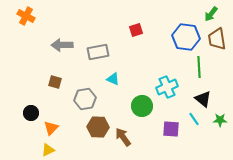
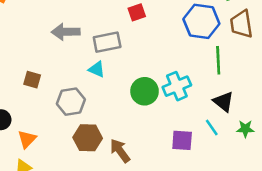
gray arrow: (62, 45) -> (66, 32), moved
gray rectangle: (98, 52) -> (107, 42), moved
cyan triangle: (113, 79) -> (97, 69), moved
green circle: (142, 106) -> (145, 91), moved

